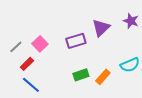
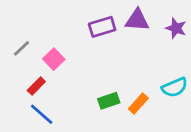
purple triangle: (101, 28) -> (137, 20), moved, turned 48
purple rectangle: (76, 41) -> (102, 27), moved
gray line: (16, 47) -> (21, 48), moved

